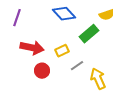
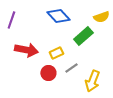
red circle: (42, 71) -> (48, 73), moved
yellow arrow: (98, 79) -> (92, 81), turned -135

